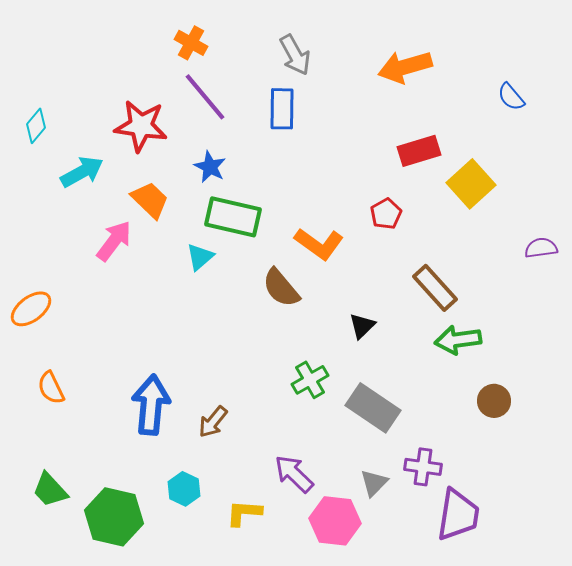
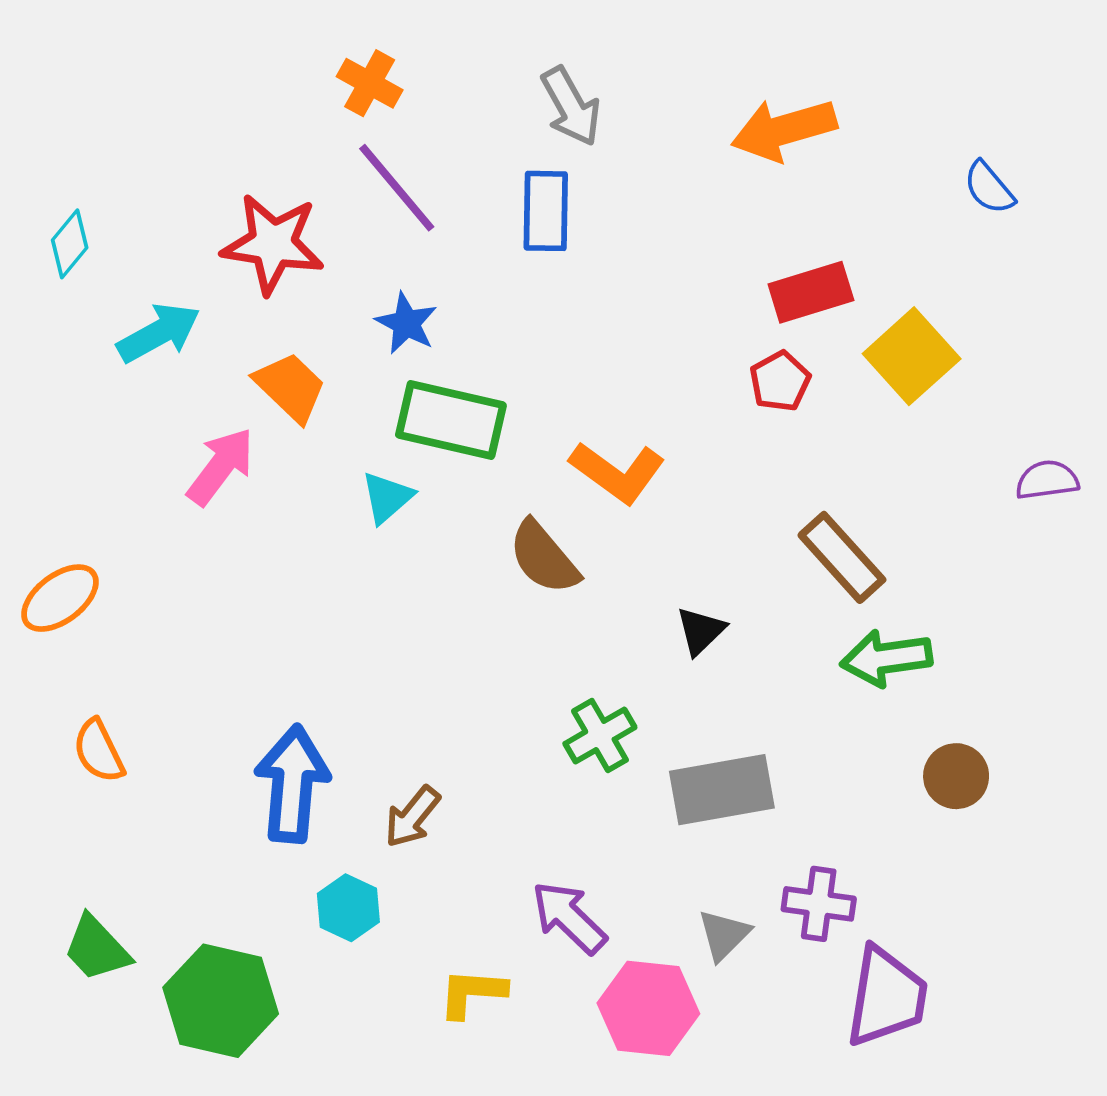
red pentagon: (386, 214) -> (780, 381), moved
gray rectangle: (373, 408) -> (722, 790), turned -44
cyan hexagon: (184, 489) -> (348, 908), moved

